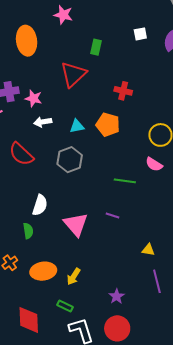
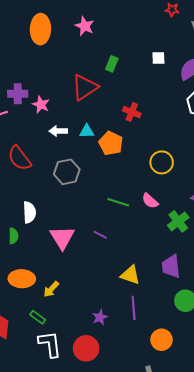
orange ellipse: (27, 41) -> (40, 29), moved
white arrow: (43, 122) -> (58, 131), moved
cyan triangle: (77, 126) -> (87, 131), moved
pink semicircle: (154, 164) -> (150, 201), moved
white semicircle: (40, 205) -> (29, 212), turned -30
yellow triangle: (148, 250) -> (130, 275), size x1.5
purple star: (117, 296) -> (100, 317), moved

